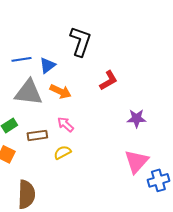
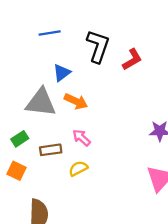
blue line: (21, 59) -> (50, 33), moved
red L-shape: (108, 80) -> (132, 59), moved

